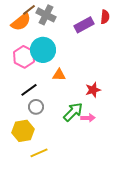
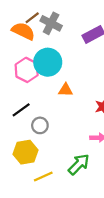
orange semicircle: (21, 22) -> (23, 31), turned -115
black line: (29, 90) -> (21, 110), moved
green arrow: (73, 112) -> (79, 164), moved

